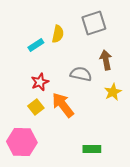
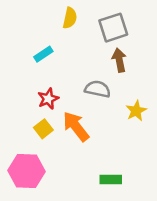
yellow semicircle: (58, 34) -> (70, 18), moved
brown arrow: (106, 60) -> (119, 60), moved

